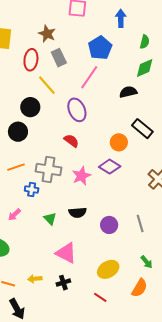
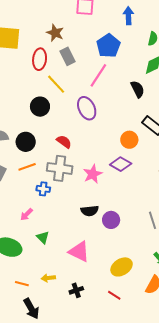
black semicircle: (128, 92) -> (138, 89), turned 78
black circle: (18, 132) -> (26, 142), moved
red semicircle: (71, 141) -> (64, 142), moved
green triangle: (50, 219) -> (43, 237), moved
purple circle: (109, 225) -> (111, 220), moved
black cross: (63, 283) -> (76, 290), moved

